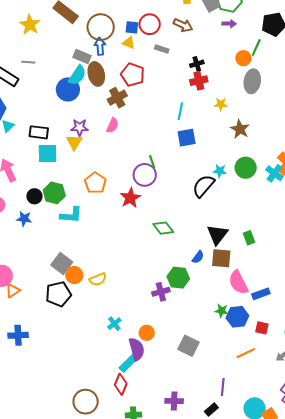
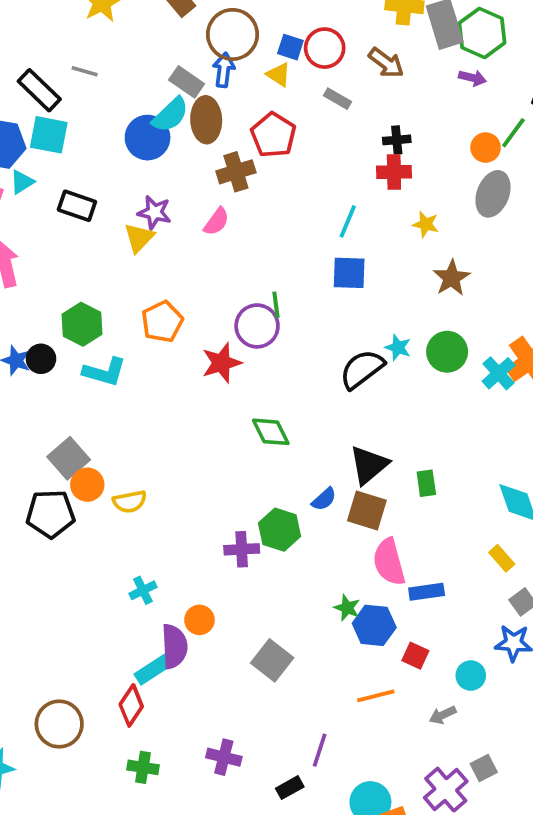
cyan square: (47, 153) -> (49, 135), moved
black circle: (34, 196) -> (41, 359), moved

